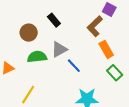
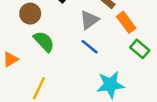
gray triangle: (59, 49) -> (89, 20), moved
green semicircle: (37, 57) -> (44, 41), turned 60

